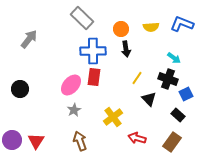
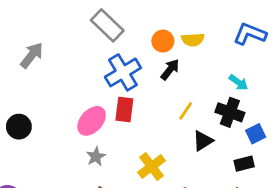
yellow semicircle: (151, 27) -> (193, 40), moved
black arrow: (126, 49) -> (170, 70), turned -133
blue cross: (93, 51) -> (123, 72), turned -30
black triangle: (149, 99) -> (203, 141), turned 42
black rectangle: (178, 115) -> (244, 164), turned -56

